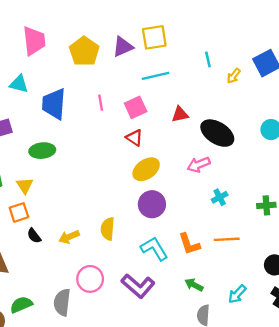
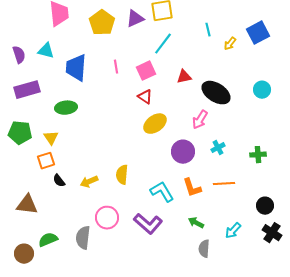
cyan line: (155, 76) -> (163, 44), turned -40
pink arrow: (199, 165) -> (200, 120), turned -36
purple circle: (152, 204) -> (183, 152), moved

